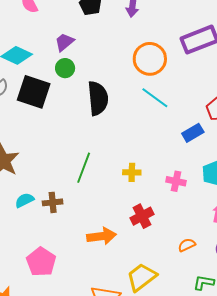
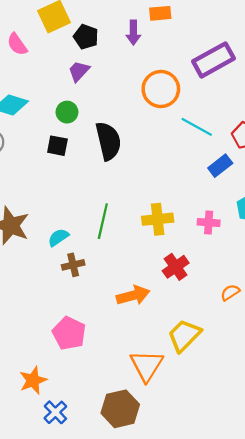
purple trapezoid: (64, 42) -> (79, 71), moved
black square: (34, 92) -> (57, 146), moved, size x0.6
cyan line: (155, 98) -> (197, 127), moved
yellow cross: (132, 172) -> (158, 219), size x1.5
cyan semicircle: (24, 200) -> (58, 237), moved

